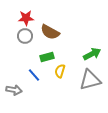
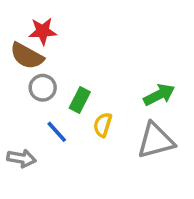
brown semicircle: (50, 32) -> (27, 56), moved
gray circle: (25, 36) -> (43, 88), moved
green rectangle: (47, 57) -> (80, 100), turned -48

